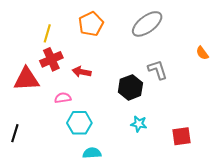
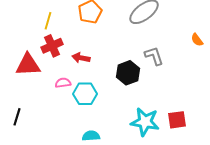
cyan hexagon: (79, 123) -> (85, 94), moved
cyan star: (139, 124) -> (145, 122), moved, size x1.8

